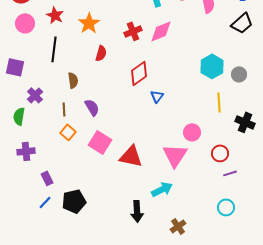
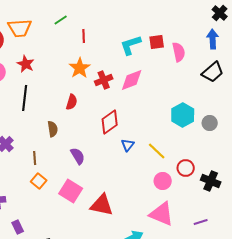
orange star: (89, 23) -> (80, 68), moved
brown semicircle: (73, 80) -> (53, 129), moved
yellow line: (219, 102) -> (157, 151), moved, turned -42
purple semicircle: (92, 107) -> (78, 156), moved
black cross: (245, 122) -> (211, 181), moved
red circle: (220, 153) -> (186, 168), moved
pink triangle: (175, 155) -> (162, 214), moved, turned -40

